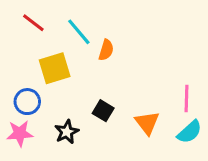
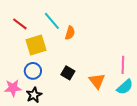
red line: (33, 23) -> (20, 24), moved
blue circle: (27, 102) -> (33, 71), moved
black star: (67, 132) -> (34, 95), moved

